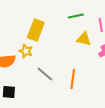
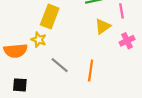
yellow triangle: (84, 39) -> (103, 26), turned -49

